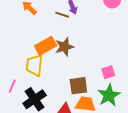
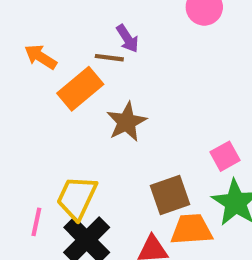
orange rectangle: (46, 46) -> (80, 89), moved
yellow trapezoid: (34, 65) -> (77, 198), moved, turned 30

